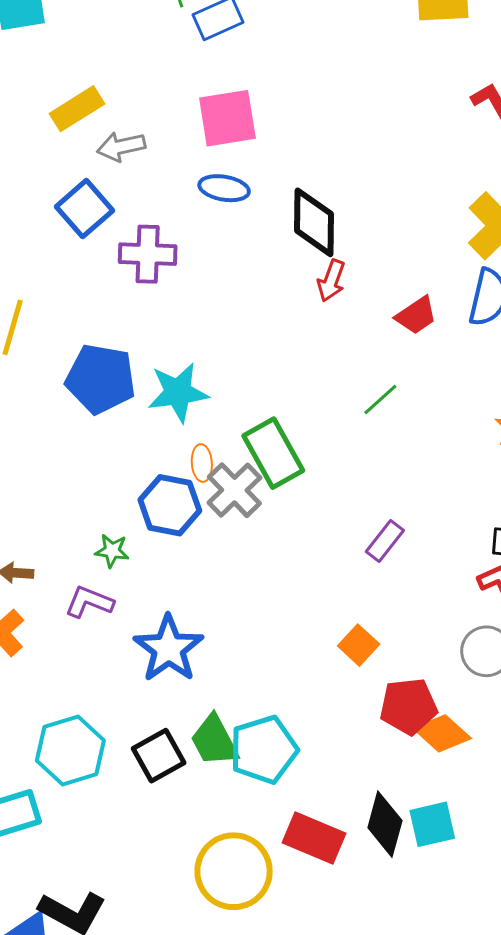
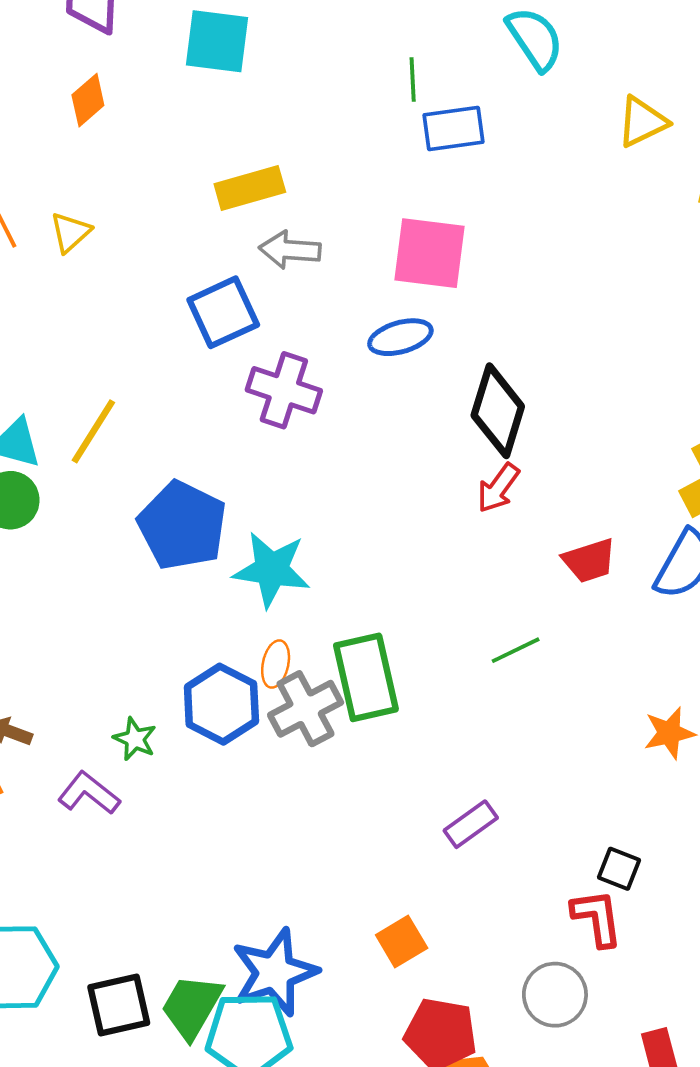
blue ellipse: (224, 188) -> (400, 337), turned -42
blue star: (169, 649) -> (274, 972), moved
green trapezoid: (214, 741) -> (192, 1007), turned 42

